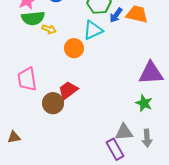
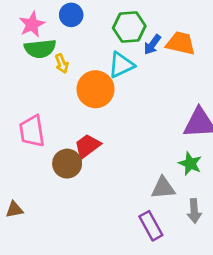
yellow arrow: (49, 29) -> (62, 64), turned 48
orange circle: (74, 48) -> (95, 89), size x1.4
gray triangle: (124, 132) -> (163, 188), moved

